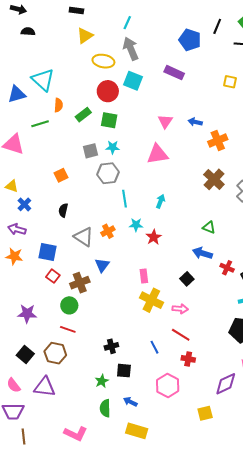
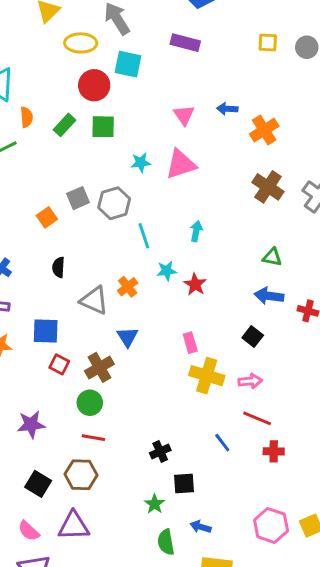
cyan star: (113, 147) -> (141, 163), moved
gray square: (91, 151) -> (78, 198), moved
pink hexagon: (168, 386) -> (271, 525), moved

